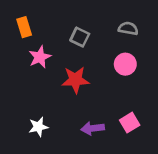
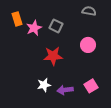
gray semicircle: (128, 29) -> (89, 11), moved
pink star: (40, 57) -> (34, 28), moved
white star: (38, 127) -> (44, 85), moved

